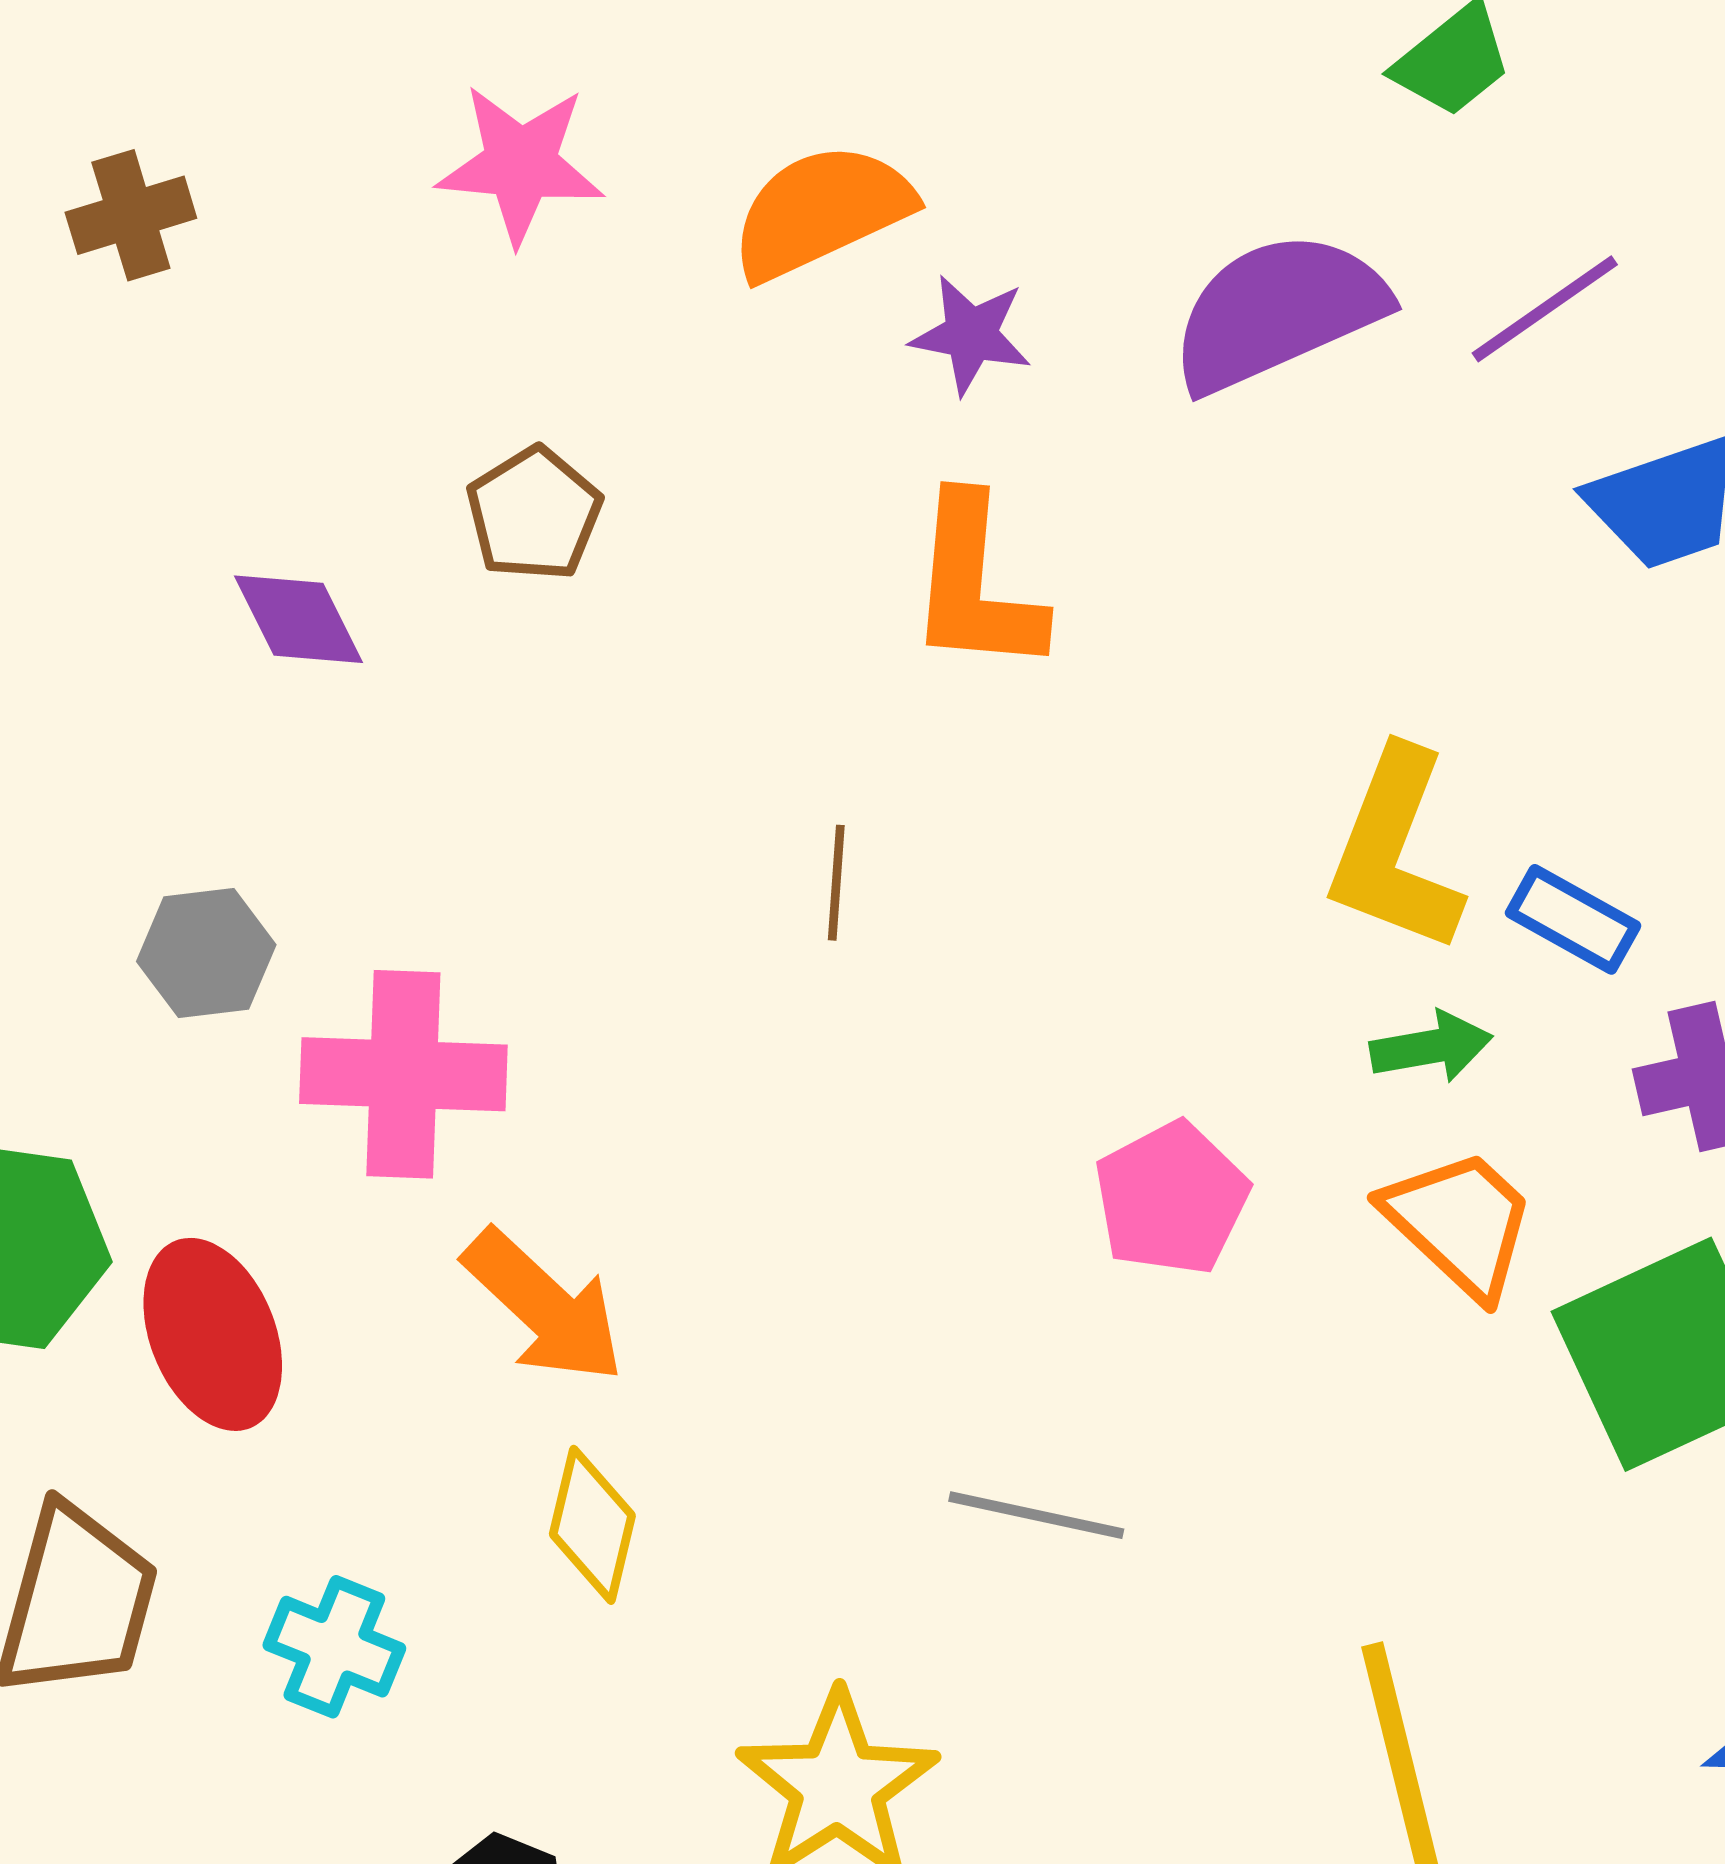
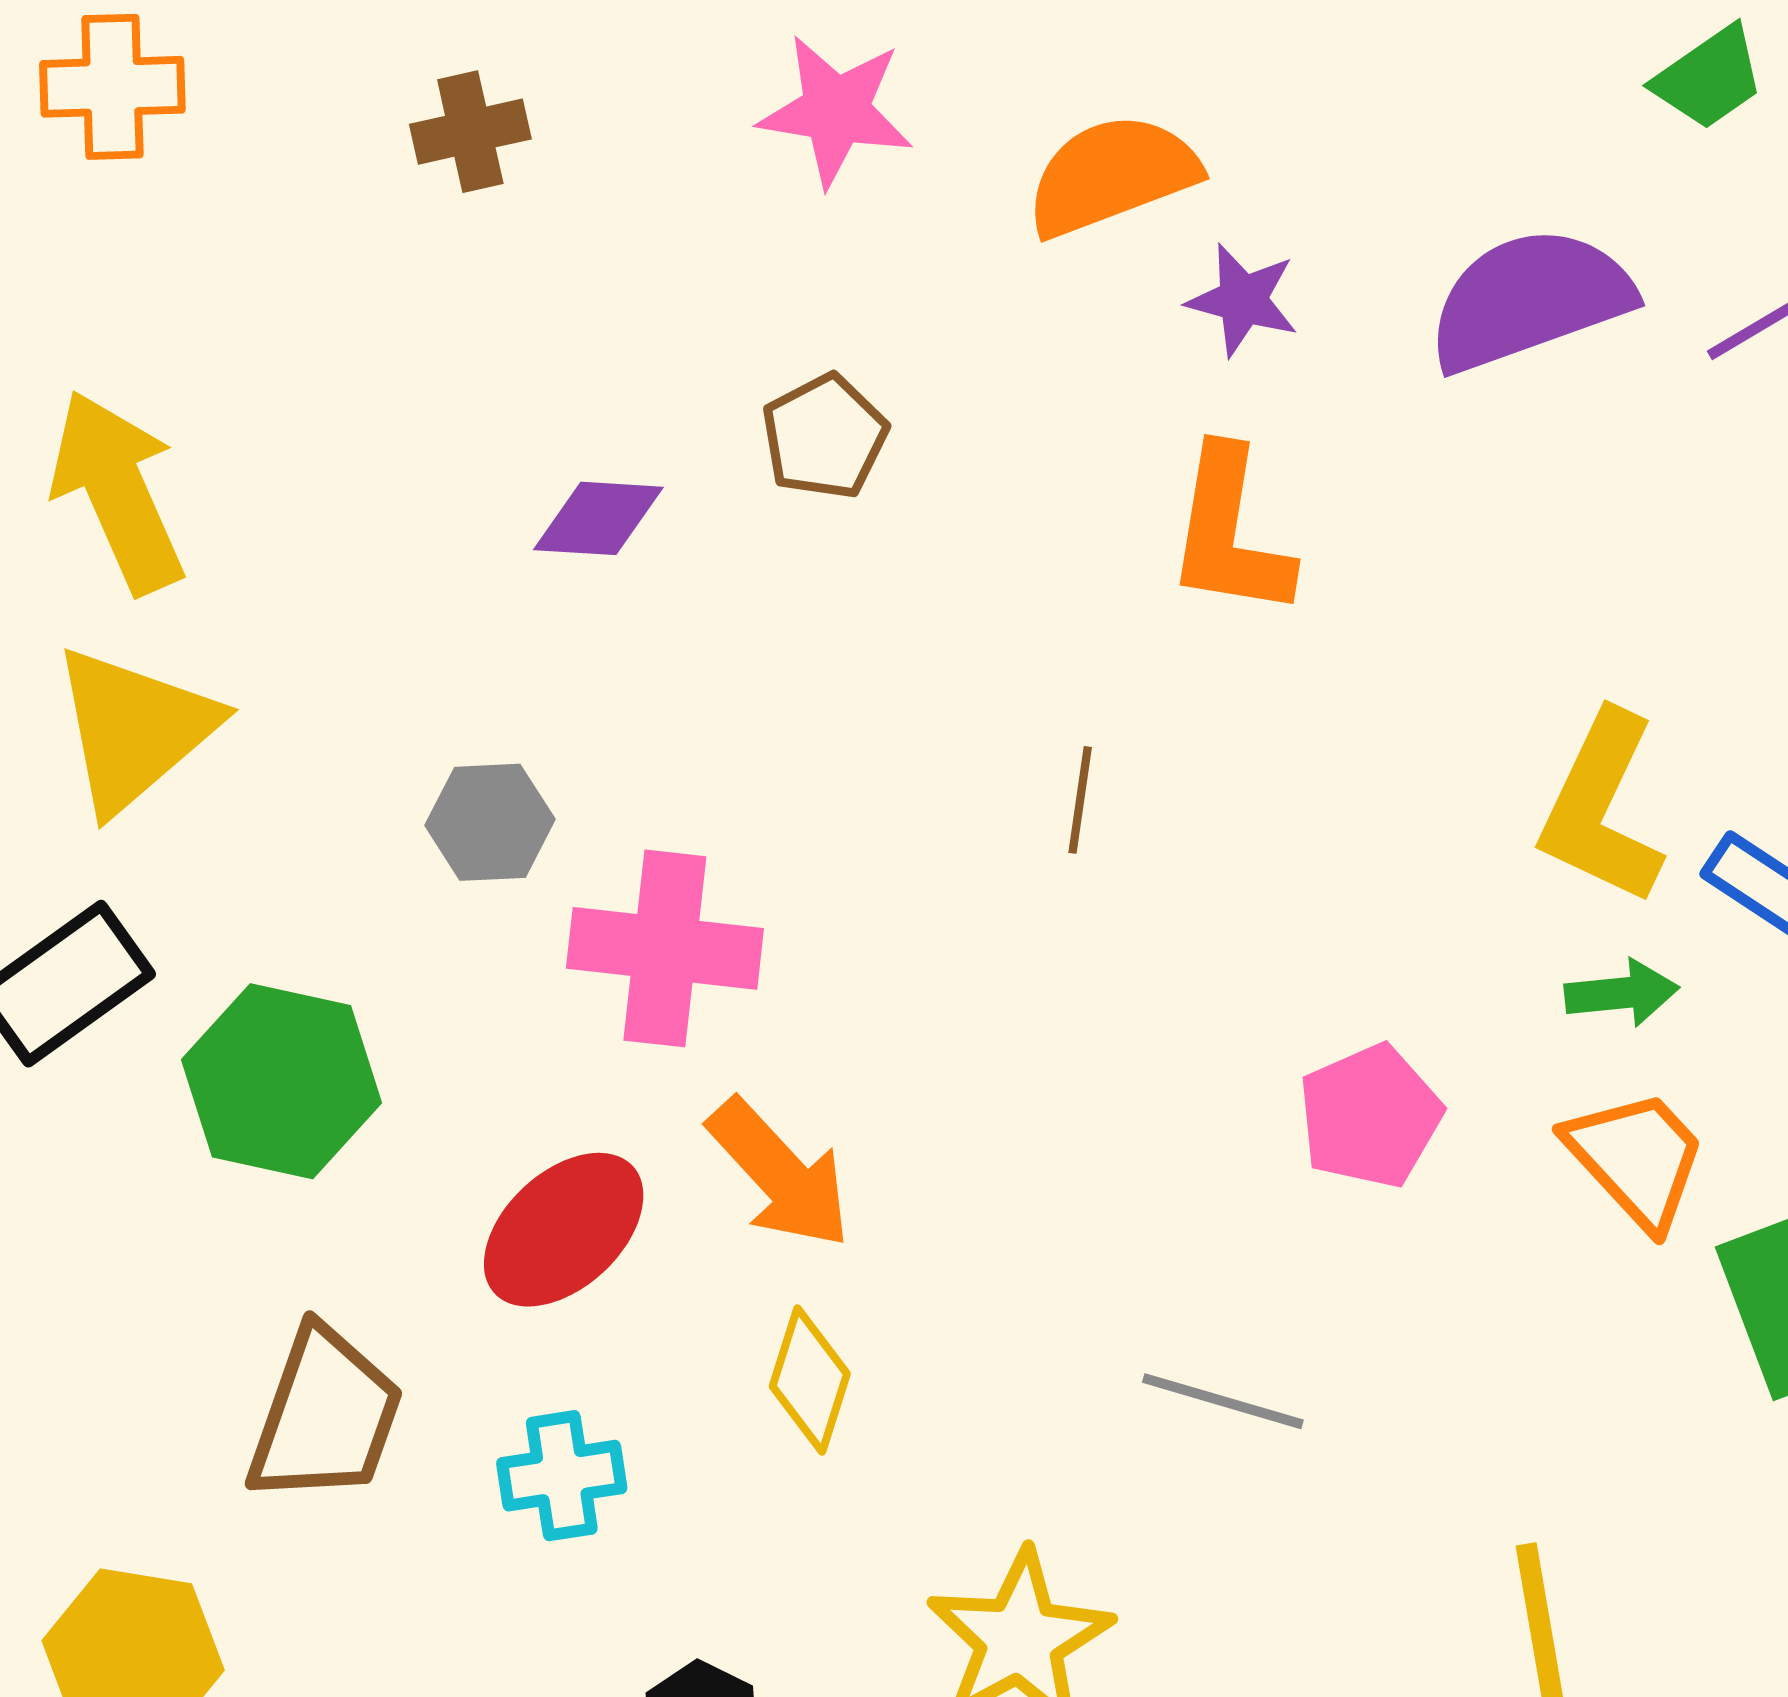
purple diamond: (298, 619) -> (598, 518), turned -64
red ellipse: (213, 1334) -> (564, 1230), moved, turned 65
cyan cross: (334, 1647) -> (562, 1476), turned -35

